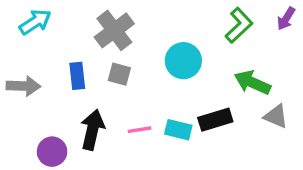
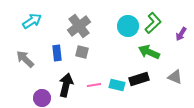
purple arrow: (286, 19) -> (181, 34), moved
cyan circle: (183, 61) -> (128, 26), moved
green arrow: (252, 83) -> (149, 52), moved
gray arrow: (23, 86) -> (25, 59), turned -138

